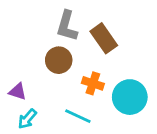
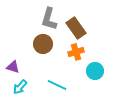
orange cross: (93, 83) -> (76, 52), moved, turned -35
cyan circle: (130, 97) -> (95, 71), size x0.7

